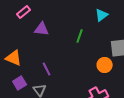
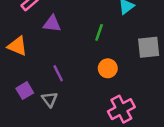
orange triangle: (14, 58) -> (17, 46), moved
orange circle: (105, 65) -> (108, 68), moved

